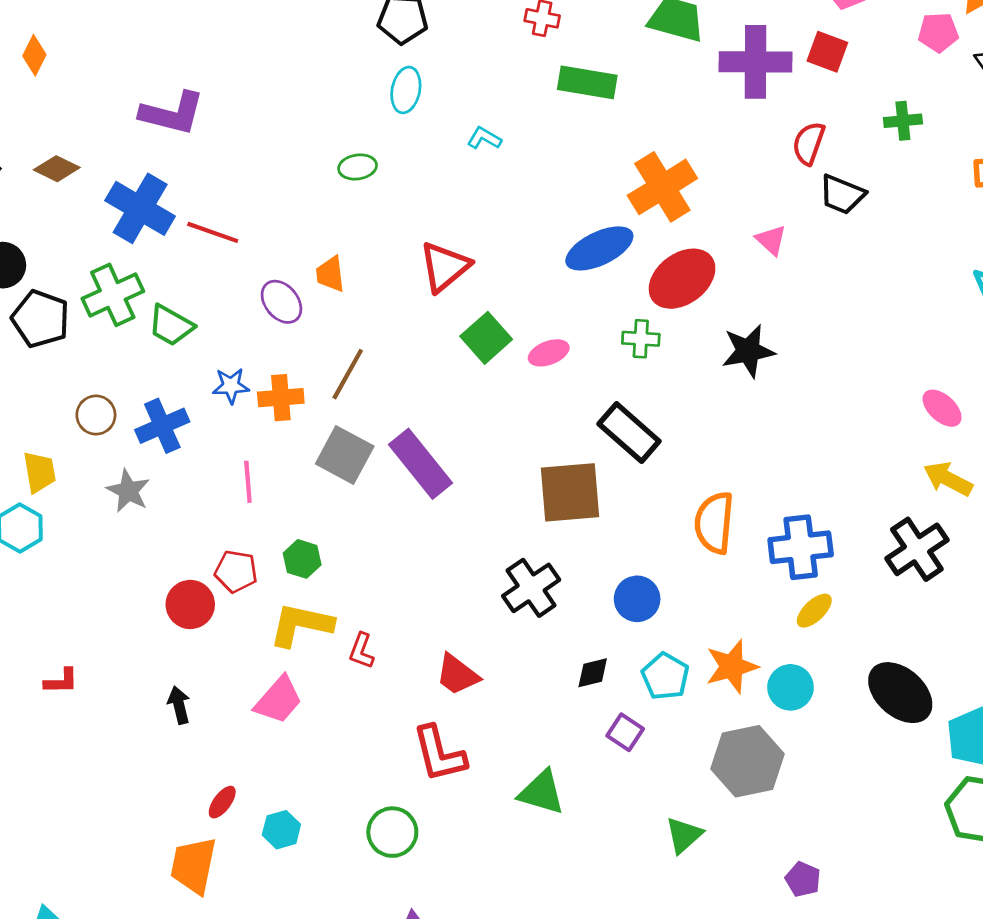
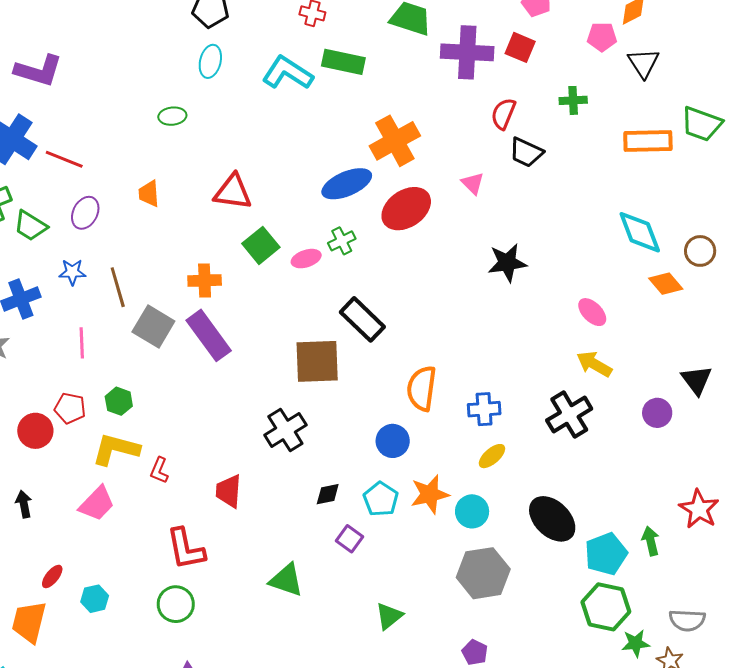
cyan L-shape: (484, 138) -> (288, 73), moved, size x2.0
red triangle: (445, 267) -> (233, 192), turned 45
purple ellipse: (281, 302) -> (85, 213), moved, turned 64
green cross: (641, 339) -> (342, 241), moved, turned -32
black star: (748, 351) -> (507, 263), moved
brown line: (348, 374) -> (118, 287), moved, turned -48
orange cross: (281, 398) -> (205, 281), moved
blue cross: (801, 547) -> (484, 409), size x0.7
blue circle: (637, 599) -> (393, 441), moved
red trapezoid: (457, 675) -> (229, 491), turned 54
red L-shape: (439, 754) -> (186, 549), moved
gray hexagon: (747, 761) -> (483, 573), moved

